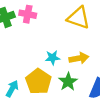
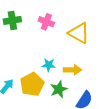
pink cross: (28, 14) -> (46, 22), moved

